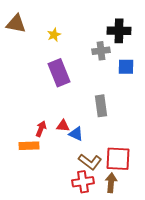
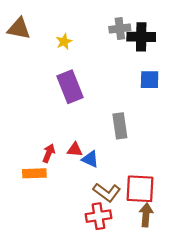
gray cross: (101, 51) -> (120, 28), moved
brown arrow: (111, 183) -> (146, 215), moved

